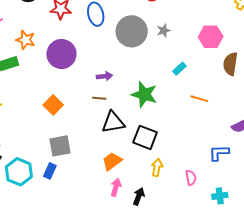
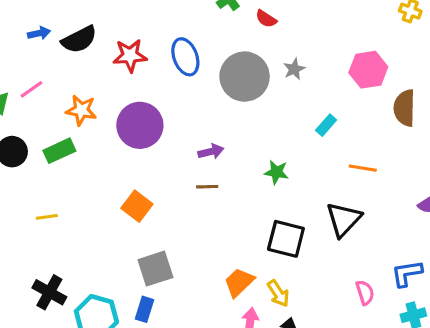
green star: (144, 94) -> (276, 172), size x0.6
black triangle: (113, 122) -> (344, 219), moved, turned -30
blue L-shape: (219, 153) -> (407, 273), moved
yellow arrow: (157, 167) -> (278, 293), moved, turned 144

